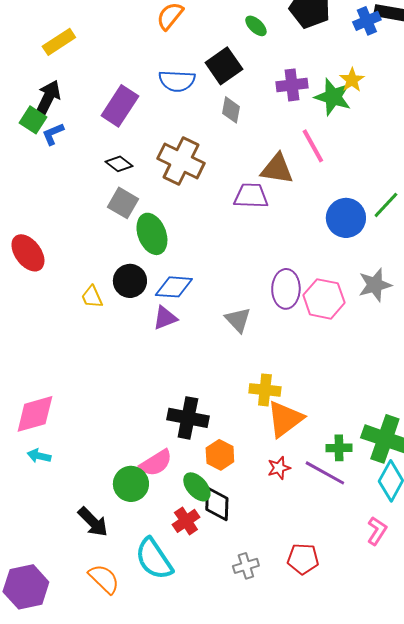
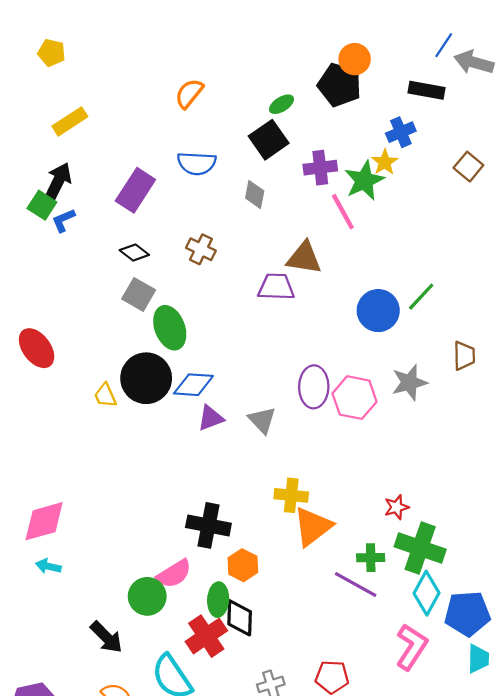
blue cross: (367, 21) -> (401, 132), moved
green ellipse: (256, 26) -> (282, 104), turned -75
black square: (224, 66) -> (269, 140), moved
green star: (333, 97) -> (364, 181), turned 30
pink line: (313, 146) -> (343, 212), moved
brown cross: (181, 161) -> (201, 249), size x0.6
black circle: (130, 281) -> (146, 378), size x1.4
purple triangle: (165, 318) -> (211, 418), moved
red star: (279, 468) -> (396, 507), moved
green ellipse: (197, 487) -> (218, 600), turned 44
red cross: (186, 521) -> (206, 636), size x1.4
pink L-shape: (377, 531) -> (412, 647), size x1.5

